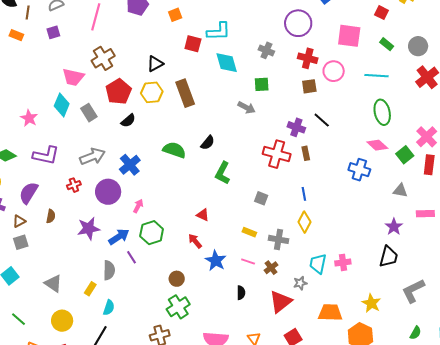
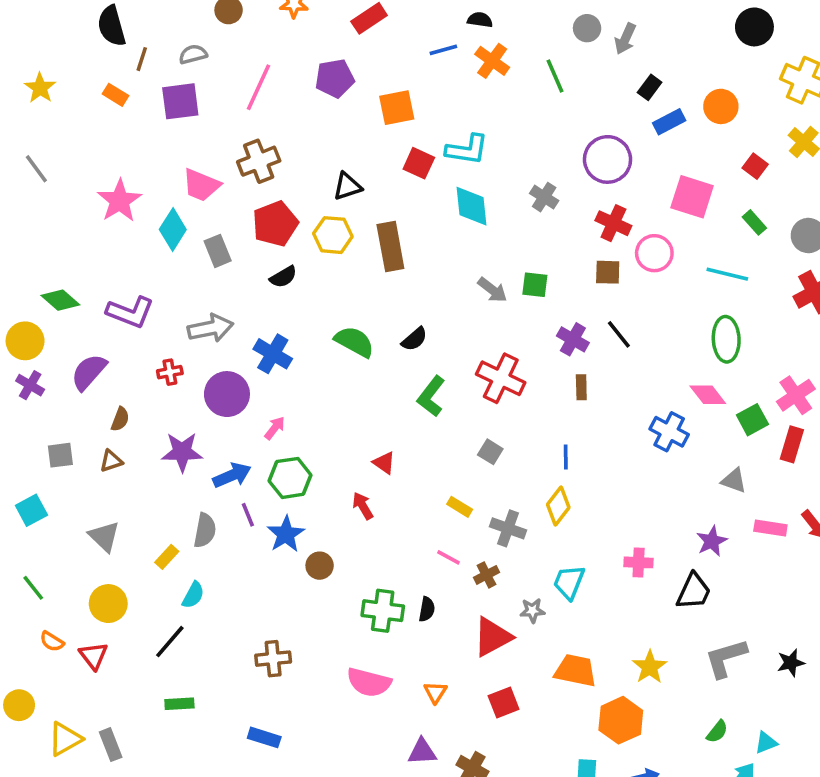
orange square: (175, 15) -> (397, 108), size x1.5
purple square: (53, 32) -> (180, 101), size x1.6
green square: (262, 84) -> (535, 285), moved
pink star: (29, 118) -> (119, 201), moved, size x1.4
red cross: (277, 154) -> (501, 378), moved
blue cross: (130, 165) -> (273, 354), turned -30
brown triangle: (19, 221) -> (111, 461), moved
blue star: (216, 261) -> (286, 534), moved
pink cross: (343, 262) -> (639, 562), moved
green cross: (178, 307) -> (383, 611), moved, turned 30

